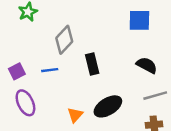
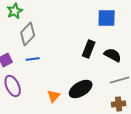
gray diamond: (64, 40) -> (28, 34), moved
black rectangle: (92, 64) -> (89, 49), moved, turned 36

